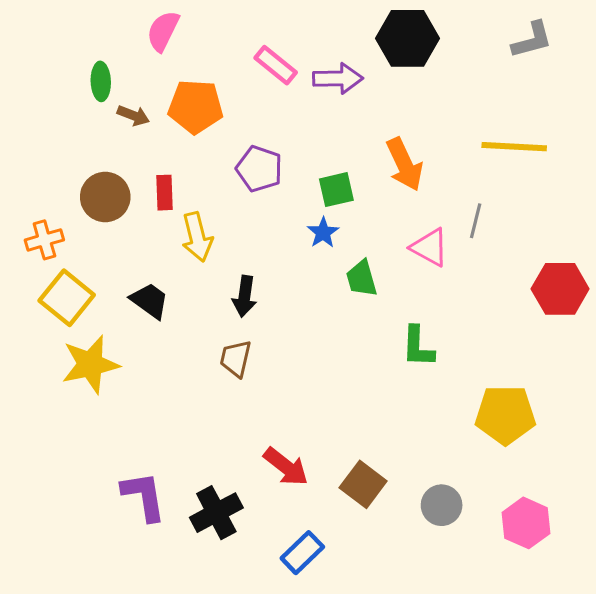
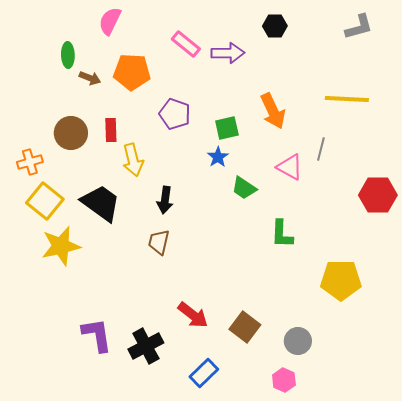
black hexagon: (407, 38) -> (275, 26), size x0.6
green trapezoid: (362, 278) -> (244, 188), turned -40
black trapezoid: (150, 301) -> (101, 203), size x1.5
pink hexagon: (526, 523) -> (284, 380), moved, size x0.7

